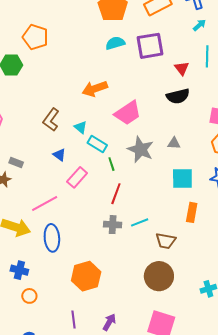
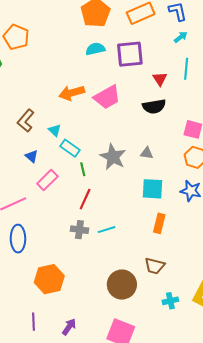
pink trapezoid: (128, 113) -> (107, 97), moved
brown trapezoid: (166, 241) -> (155, 266), moved

